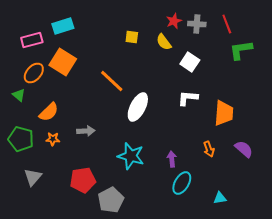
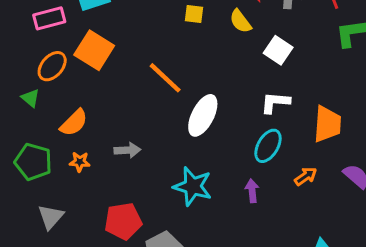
orange arrow: (209, 149) -> (306, 176), turned -105
cyan ellipse: (182, 183) -> (268, 146), moved

